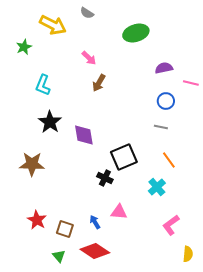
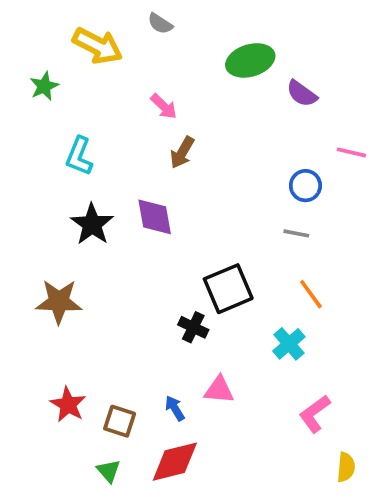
purple semicircle: (164, 68) -> (302, 94), moved, turned -132
purple diamond: (84, 135) -> (155, 217), moved
red diamond: (95, 251) -> (175, 462), turned -48

